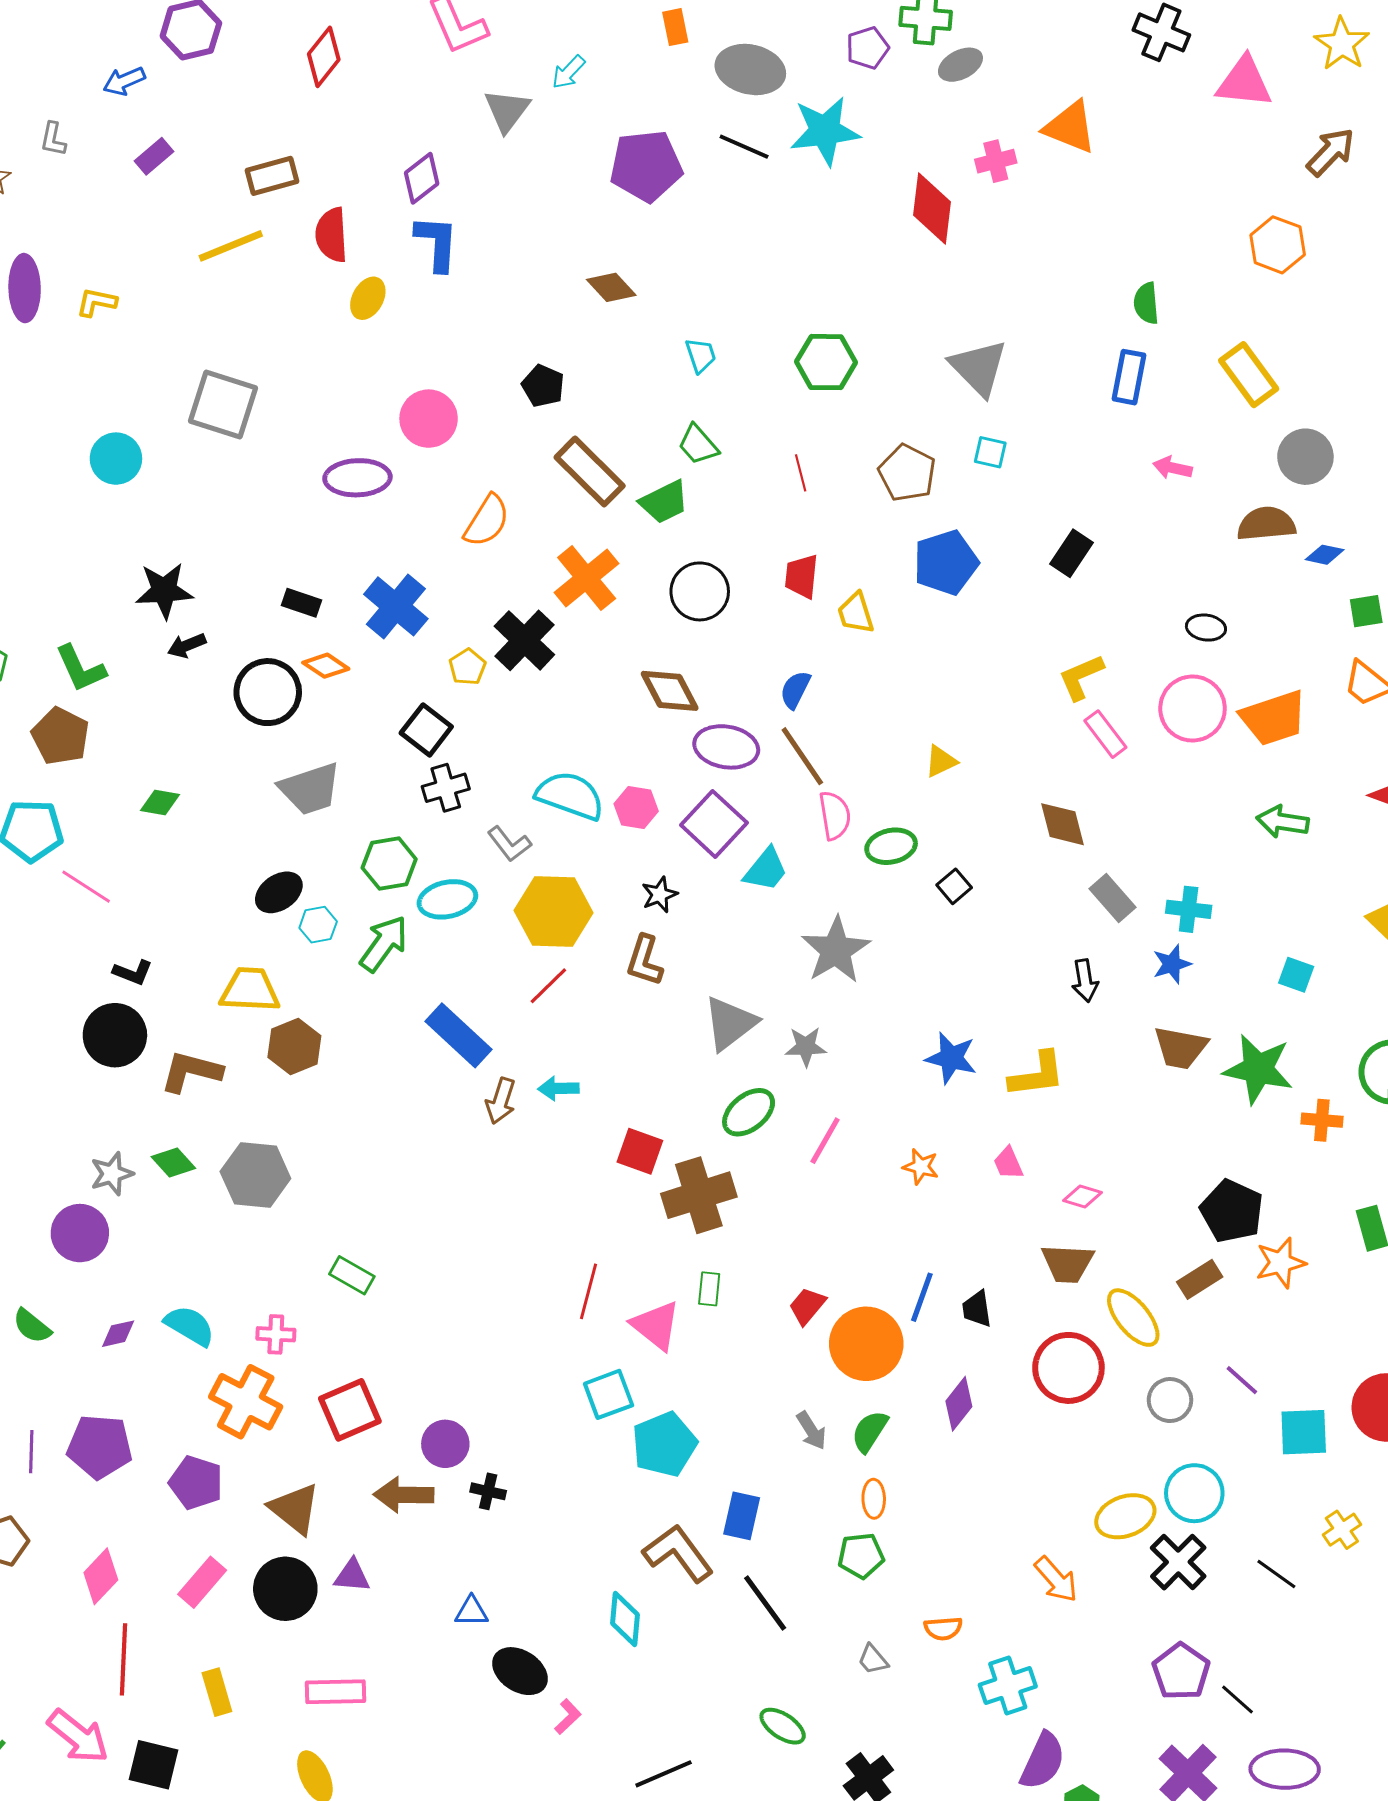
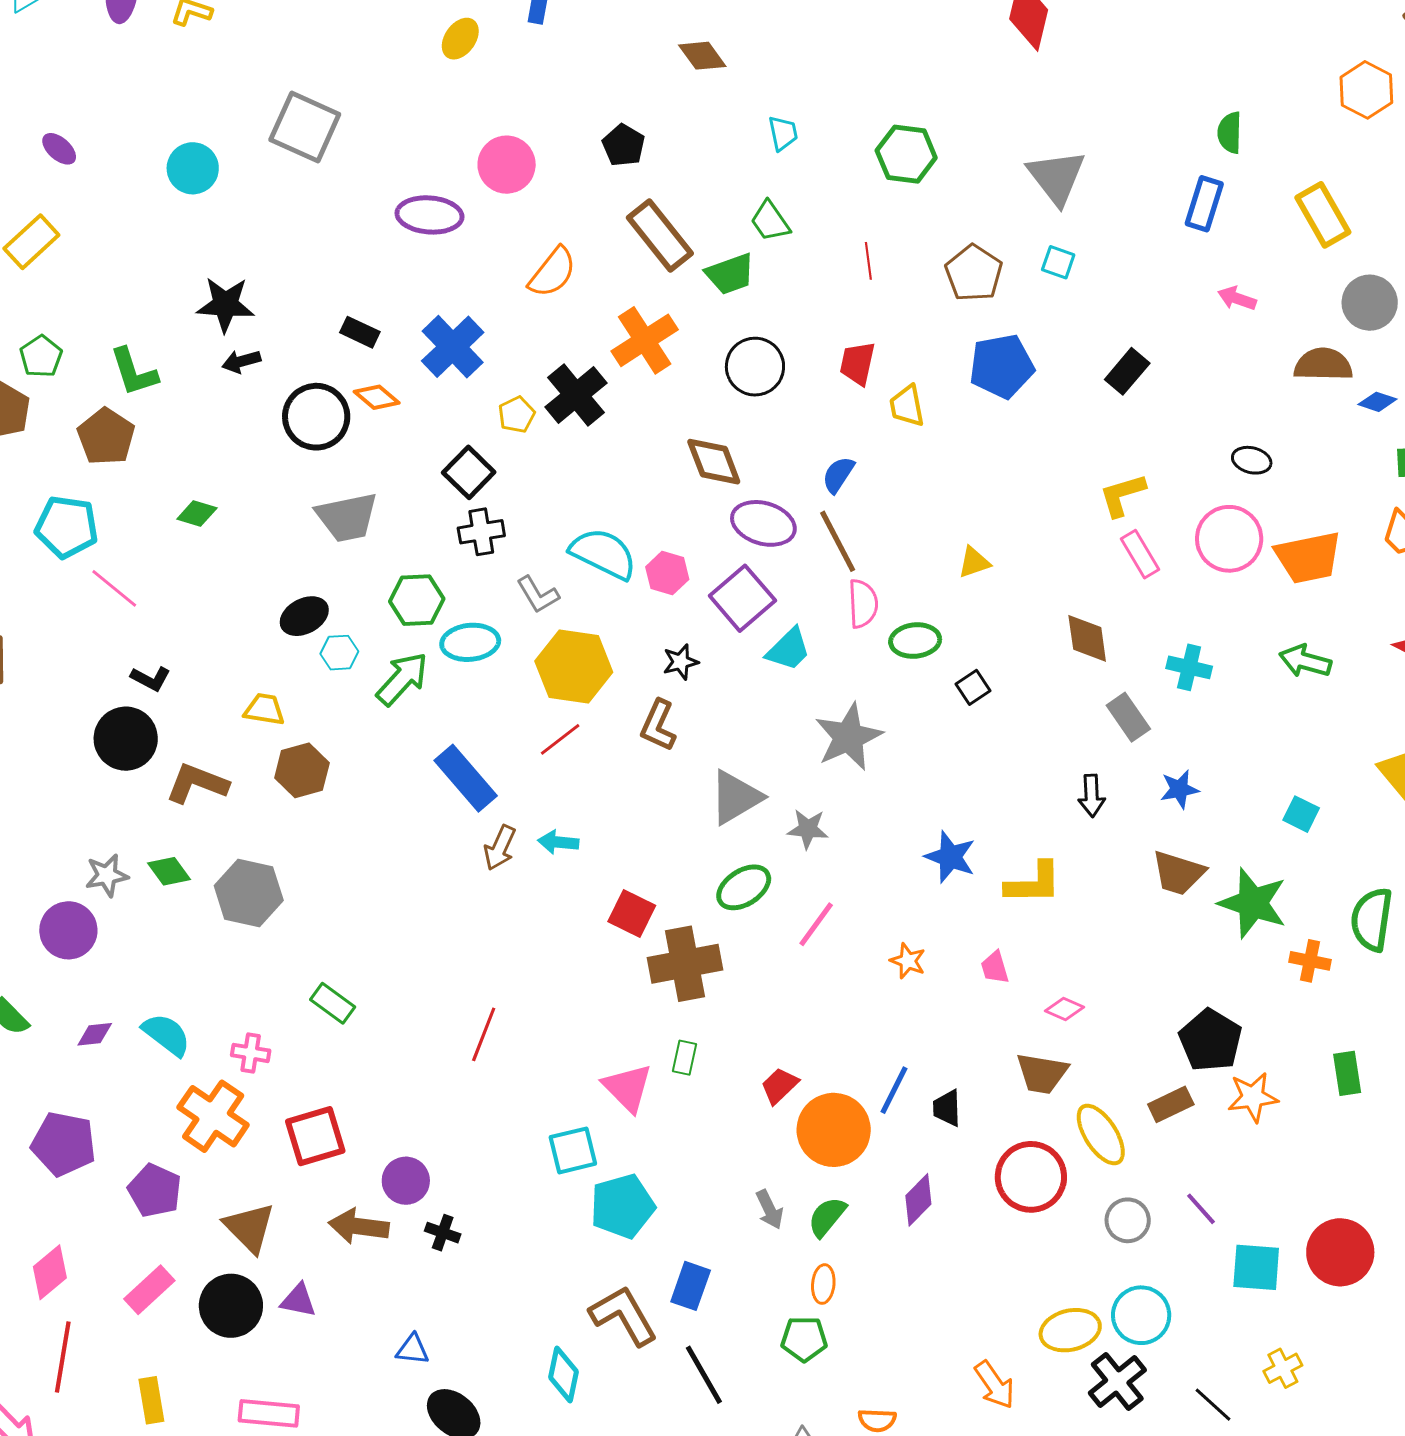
cyan cross: (1189, 909) -> (1189, 667), moved
yellow trapezoid: (250, 990) -> (264, 709), size x0.7
red line: (589, 1291) -> (484, 1034), moved

